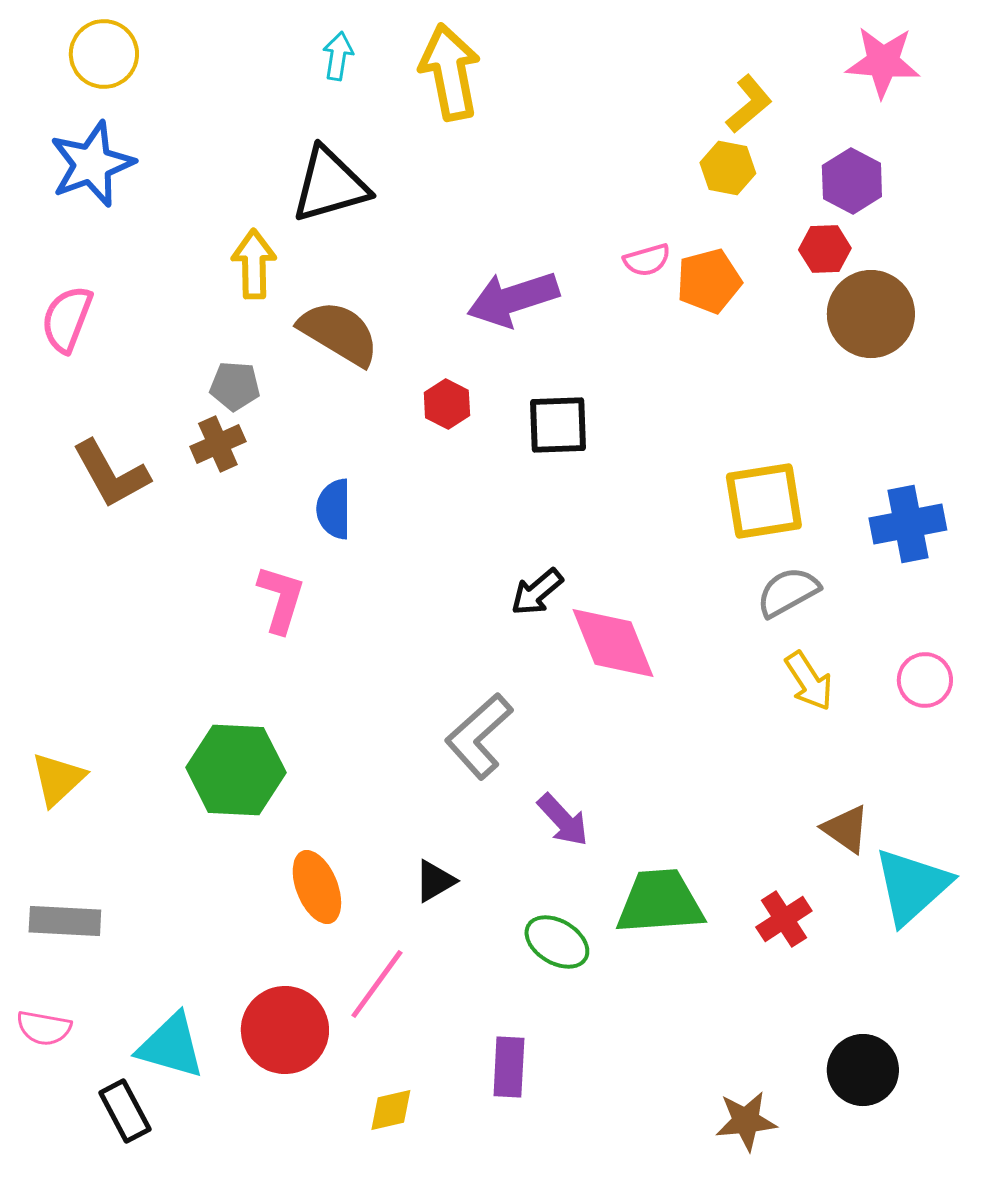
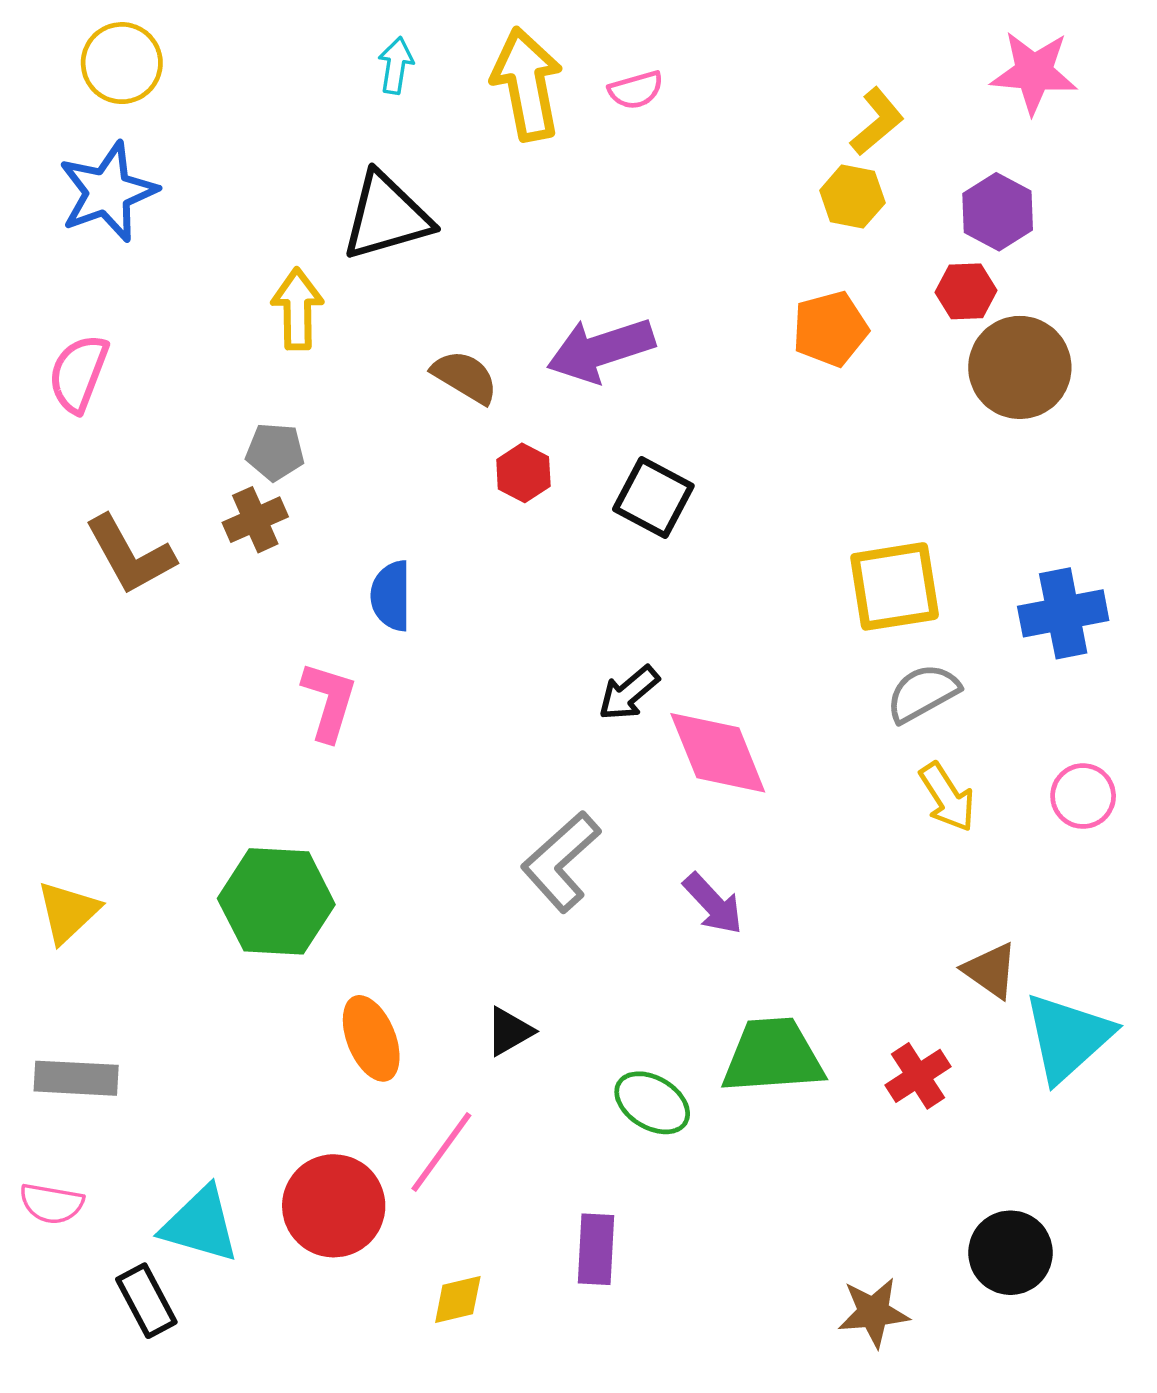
pink semicircle: (647, 260) -> (636, 90), moved
brown semicircle: (339, 333) -> (465, 377), moved, size x0.7
black square: (558, 425) -> (653, 497), turned 30
purple arrow: (563, 820) -> (713, 904), moved

